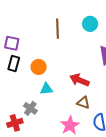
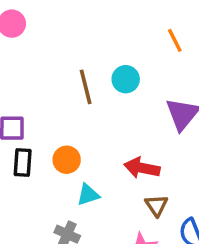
cyan circle: (90, 24) -> (126, 79), moved
brown triangle: (83, 103) -> (156, 205), turned 48

